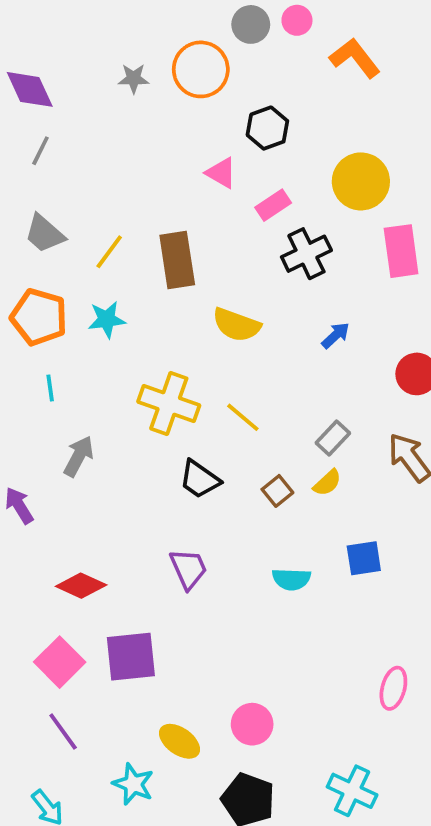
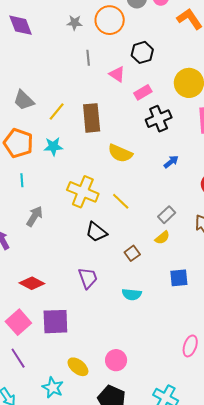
gray line: (40, 151) -> (88, 58), moved, turned -35
brown square: (277, 491) -> (132, 253), moved
cyan semicircle: (291, 579) -> (132, 294), moved

